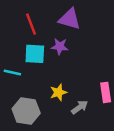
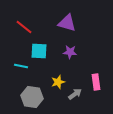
red line: (31, 24) -> (24, 27), moved, turned -30
purple star: (60, 46) -> (70, 52), moved

